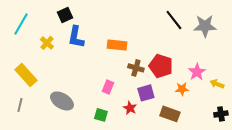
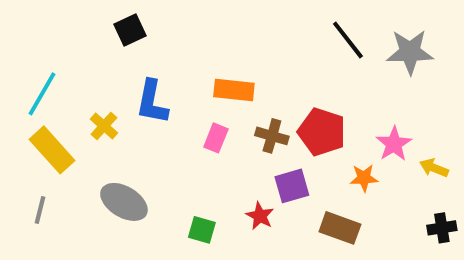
cyan line: (21, 24) -> (42, 94), moved
blue L-shape: (76, 37) -> (152, 102), moved
yellow cross: (47, 43) -> (104, 126), moved
pink rectangle: (108, 87) -> (216, 138), moved

